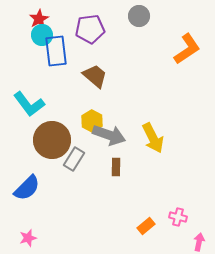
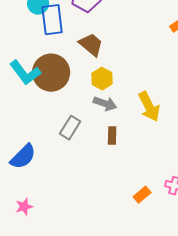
yellow hexagon: (92, 121) -> (102, 79), moved
gray arrow: (109, 135) -> (105, 104), size x0.7
brown circle: (52, 140) -> (51, 73), moved

